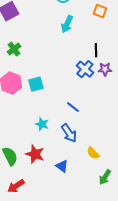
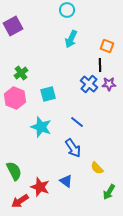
orange square: (100, 11) -> (107, 46), moved
green cross: (14, 49) -> (21, 73), moved
cyan square: (36, 84) -> (48, 94), moved
cyan star: (42, 124) -> (41, 127), moved, size x1.5
red star: (35, 154) -> (40, 187), moved

